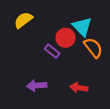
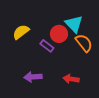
yellow semicircle: (23, 20) -> (21, 32), moved

